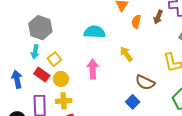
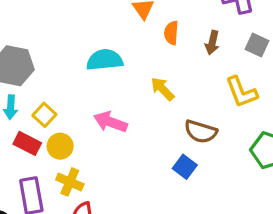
brown arrow: (158, 17) -> (212, 43), moved
pink arrow: (93, 69) -> (110, 122), turned -60
yellow cross: (64, 101) -> (70, 182), turned 35

